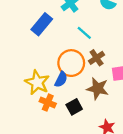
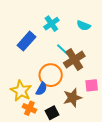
brown cross: (97, 58) -> (74, 59), moved, size x1.5
brown star: (98, 89) -> (72, 98), turned -30

